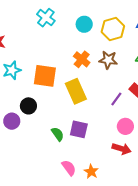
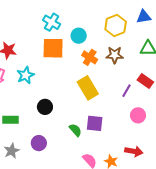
cyan circle: (84, 24) -> (79, 36), moved
orange square: (45, 76) -> (53, 48), moved
purple circle: (12, 121) -> (39, 143), moved
red arrow: (122, 149) -> (134, 151), moved

